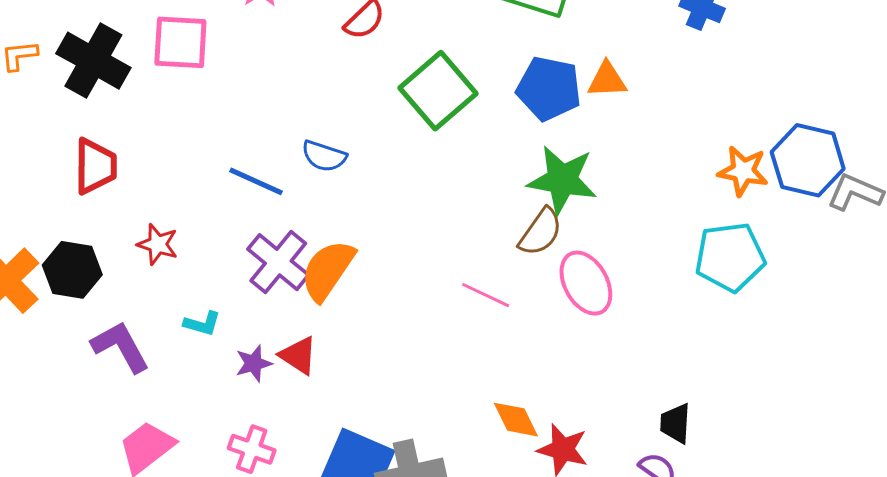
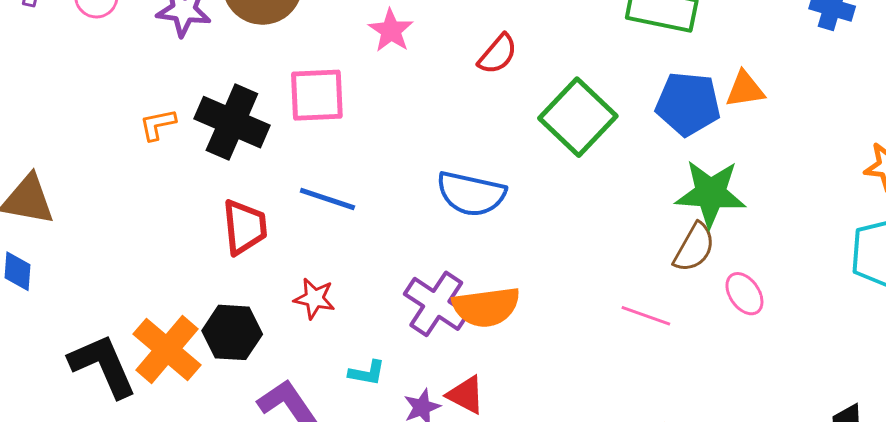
blue semicircle: (324, 156) -> (471, 194), size x1.5
blue line: (256, 181) -> (327, 199), moved
orange semicircle: (328, 270) -> (486, 307), turned -126
pink ellipse: (586, 283) -> (744, 294), size x0.7

